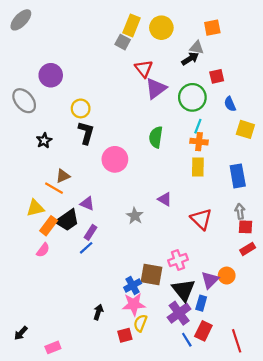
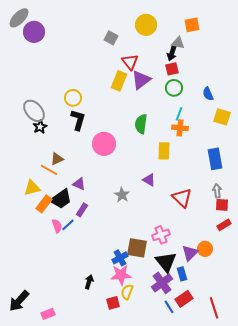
yellow rectangle: (132, 25) -> (119, 81), moved
black arrow: (190, 59) -> (172, 53), turned 140
purple circle: (51, 75) -> (34, 32), moved
red square: (217, 76) -> (172, 69), moved
green circle: (192, 97) -> (174, 88), size x0.7
gray ellipse: (24, 101) -> (34, 111), moved
yellow rectangle: (198, 167) -> (164, 151), moved
blue line: (86, 248) -> (68, 225), moved
pink semicircle: (43, 250) -> (57, 226), moved, turned -56
blue rectangle: (201, 303) -> (182, 274), turned -32
red rectangle: (203, 331) -> (184, 299), turned 30
black arrow: (21, 333) -> (19, 301), size x1.6

